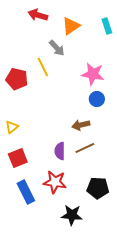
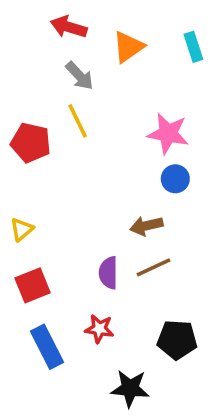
gray arrow: (57, 48) -> (80, 76), moved
red star: (55, 182) -> (99, 329), size x0.7

